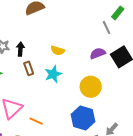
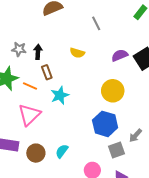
gray line: (107, 27) -> (96, 23), moved
cyan star: (53, 74) -> (60, 95), moved
orange line: (36, 121) -> (30, 86), moved

